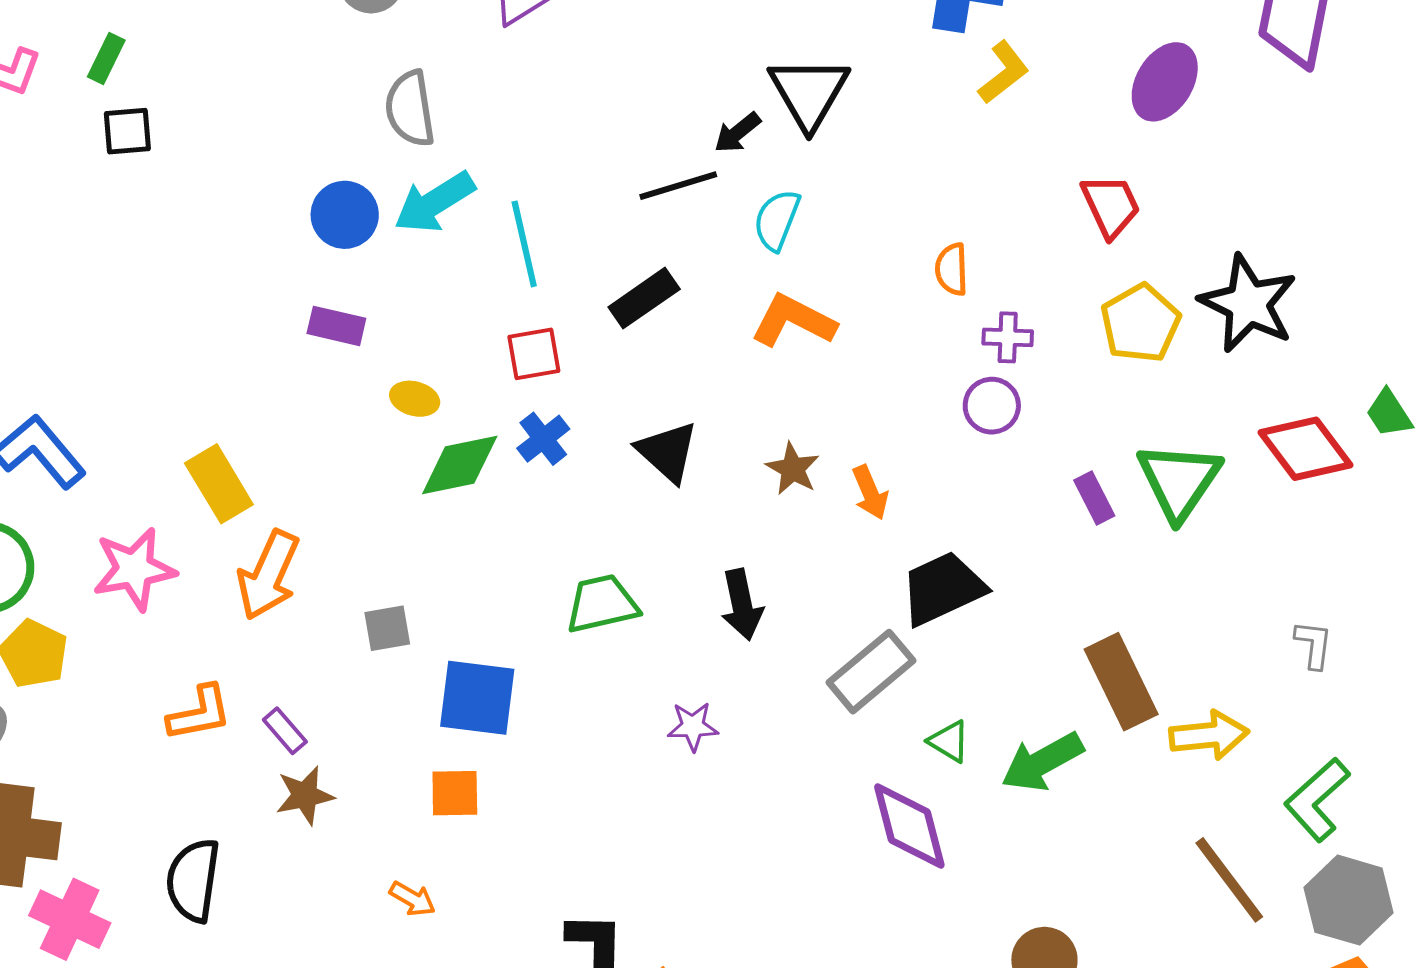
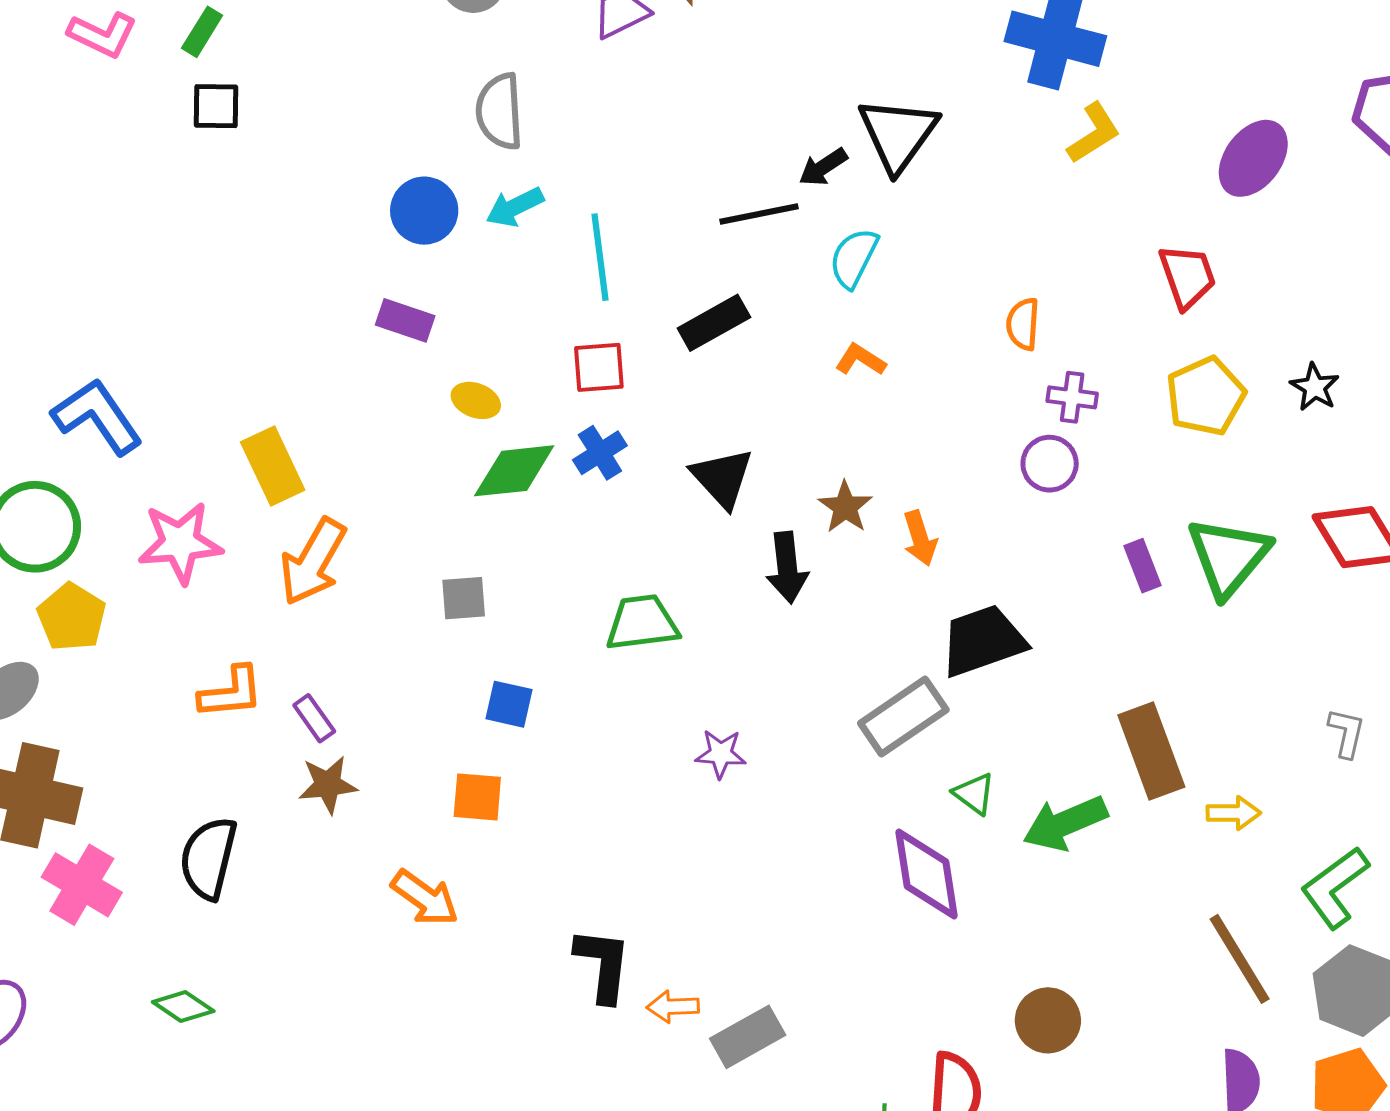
cyan arrow: (435, 202) -> (515, 207), size x0.7
black star: (1248, 304) -> (1315, 387), size x0.5
orange L-shape: (793, 321) -> (860, 360), size x0.6
black arrow: (742, 605) -> (787, 568), moved
gray square: (387, 628) -> (464, 598), moved
blue square: (477, 698) -> (509, 704), size x0.6
yellow arrow: (1209, 735) -> (1234, 813), size x0.7
orange arrow: (412, 899) -> (425, 898), size x1.5

